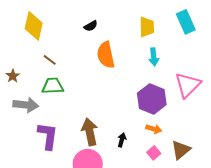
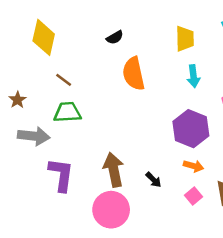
black arrow: (122, 140) -> (154, 180), turned 120

